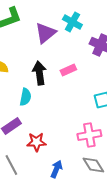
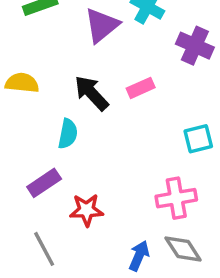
black arrow: (39, 73) -> (92, 93), turned -35
blue arrow: (56, 169) -> (139, 256), moved

